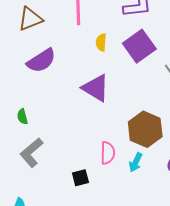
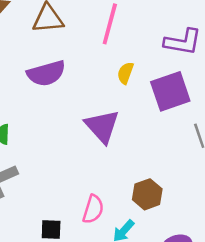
brown hexagon: (145, 129) -> (147, 194), size x0.7

